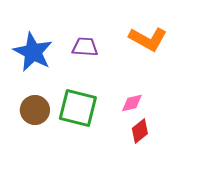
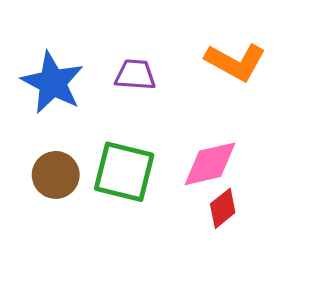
pink diamond: (132, 103) -> (210, 164), size x1.6

